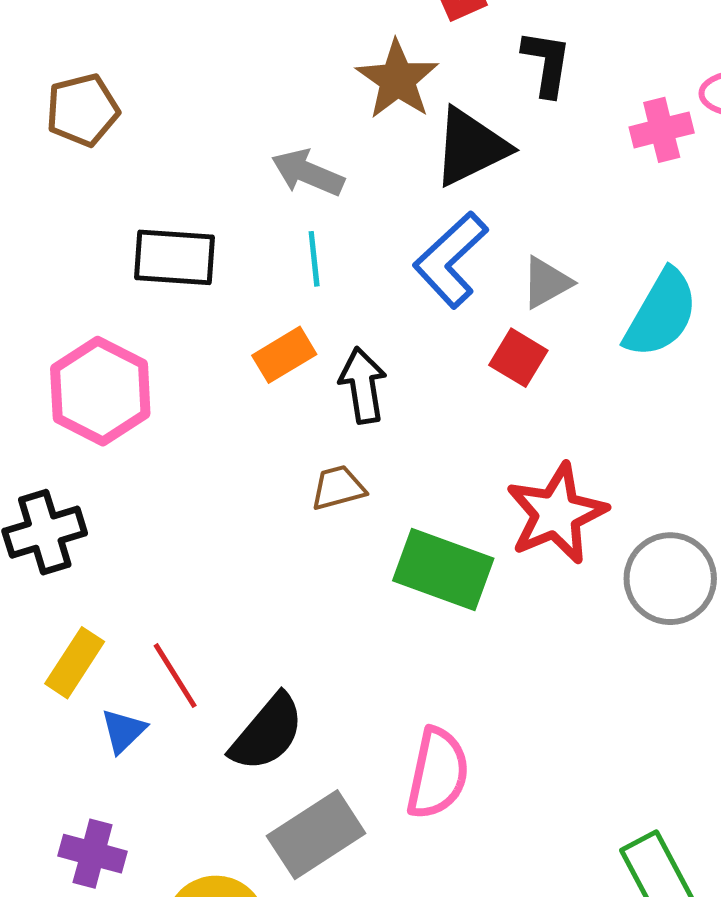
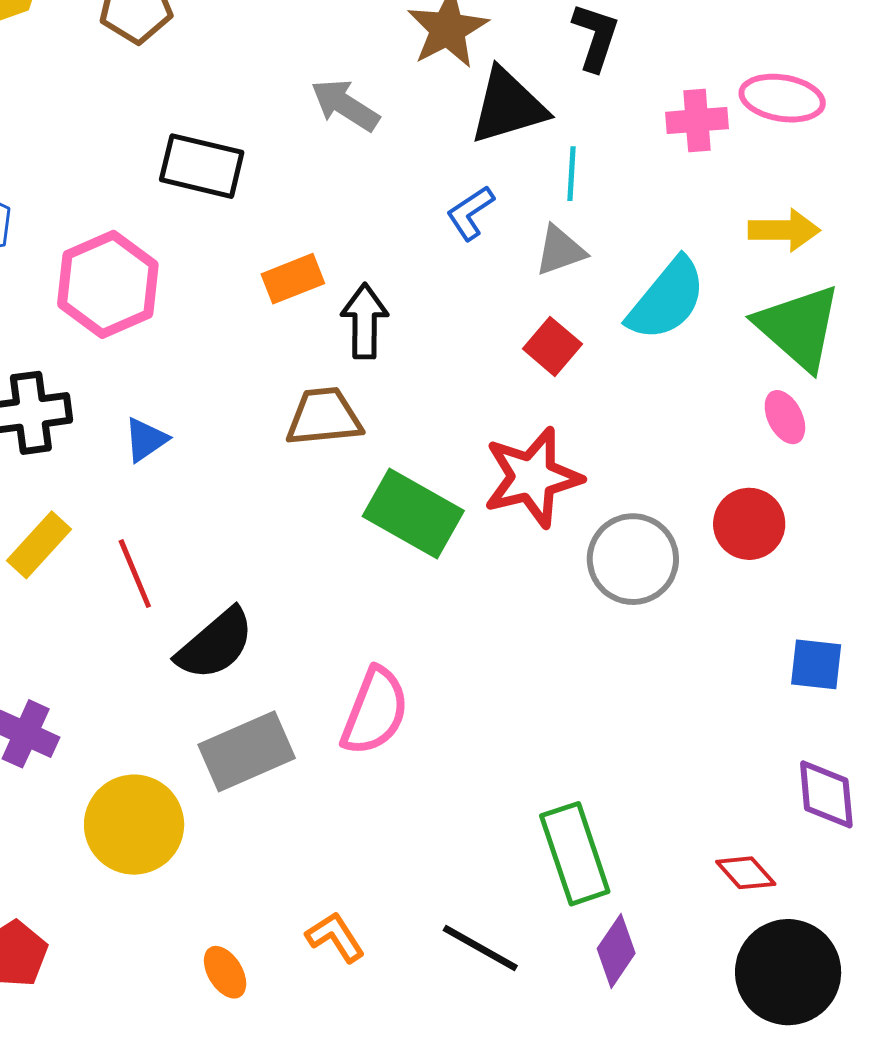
cyan line: (314, 259) -> (572, 174), moved
blue L-shape: (451, 260) -> (470, 213), size x0.6
red square: (518, 358) -> (552, 346), moved
brown trapezoid: (338, 488) -> (324, 417), size x1.4
blue triangle: (123, 731) -> (146, 440), moved

